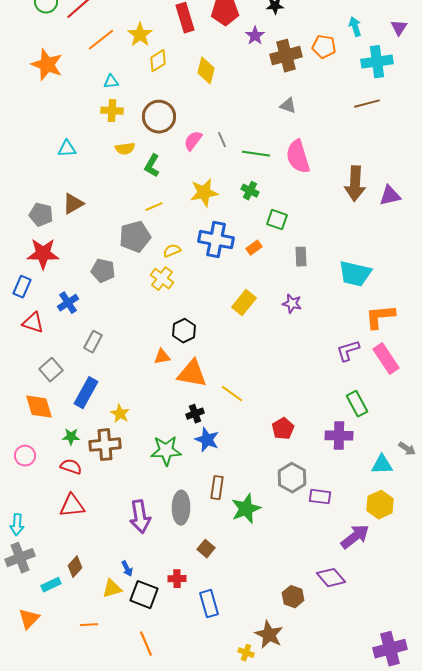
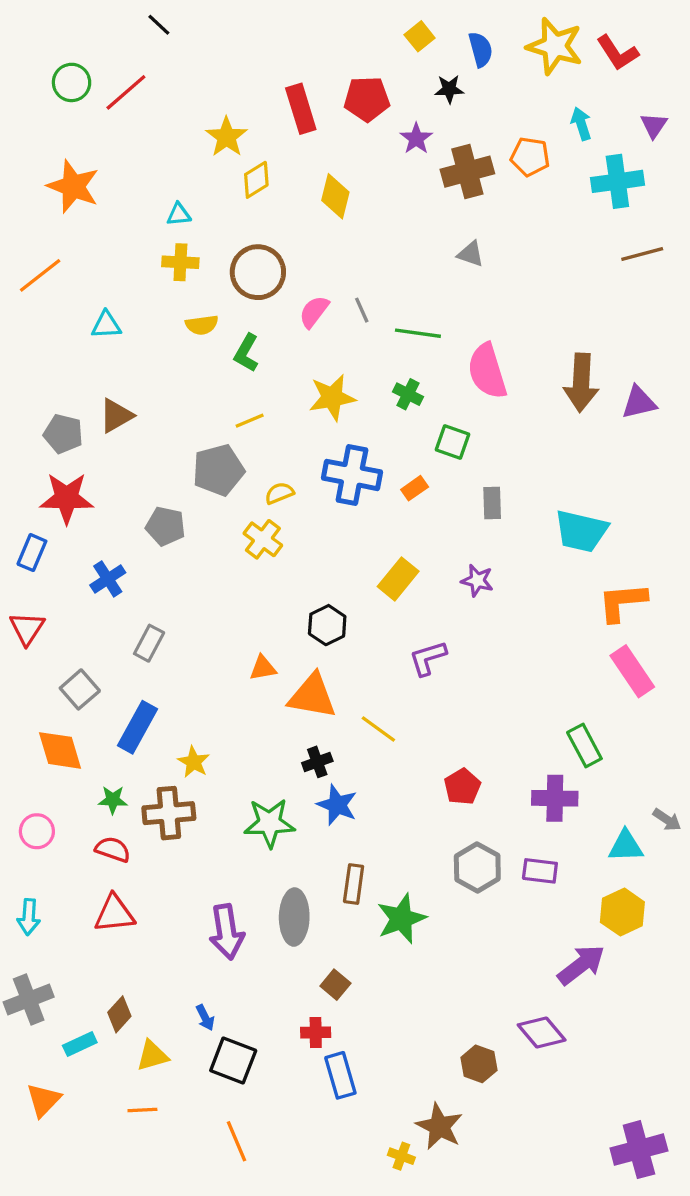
orange line: (101, 40) -> (40, 275), moved
brown line: (367, 104) -> (642, 254), moved
pink semicircle: (298, 157) -> (487, 371), moved
red triangle: (33, 323) -> (27, 628), moved, turned 45
black hexagon: (184, 331) -> (327, 625), moved
purple L-shape: (348, 351) -> (428, 658), moved
purple rectangle: (320, 497) -> (540, 871), moved
cyan arrow: (17, 525) -> (29, 917), moved
red cross: (177, 579) -> (316, 1032), moved
yellow triangle: (112, 589) -> (152, 1056), moved

